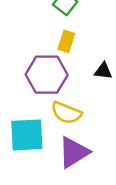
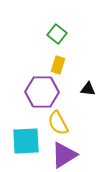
yellow semicircle: (66, 113) -> (58, 123), turned 40

